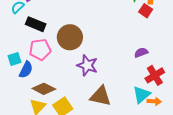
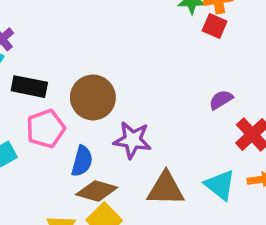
blue semicircle: (26, 70) -> (82, 161), moved
brown diamond: (44, 89) -> (97, 191), moved
cyan triangle: (142, 95) -> (220, 185), moved, turned -30

